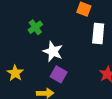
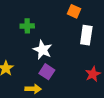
green cross: (35, 27) -> (27, 26), turned 32

